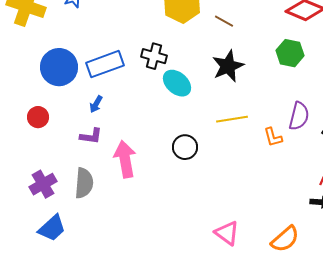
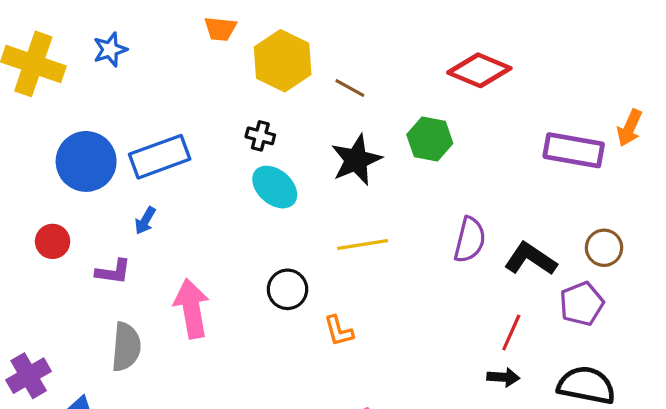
green hexagon: (290, 53) -> (430, 139), moved
black cross: (154, 56) -> (260, 136), moved, size x0.7
purple L-shape: (91, 136) -> (113, 272), moved
orange L-shape: (273, 137) -> (339, 331), moved
purple cross: (43, 184) -> (29, 376), moved

